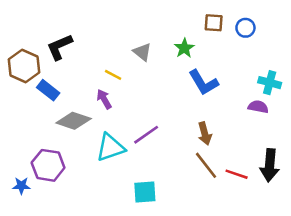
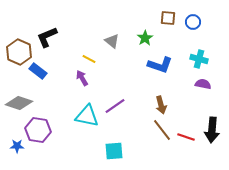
blue L-shape: (203, 83) -> (160, 65), turned -40
cyan cross: (270, 83) -> (199, 59), moved
gray diamond: (74, 121) -> (19, 103), moved
cyan triangle: (110, 147) -> (87, 116), turned 30

